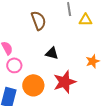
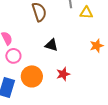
orange star: (93, 61) -> (97, 46), moved
red star: (65, 82) -> (63, 74), size x0.6

